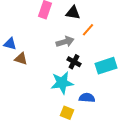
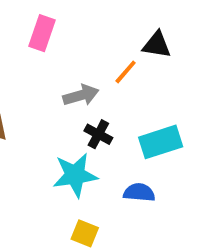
black triangle: (73, 13) -> (157, 45), moved
blue semicircle: (87, 98) -> (139, 193), moved

